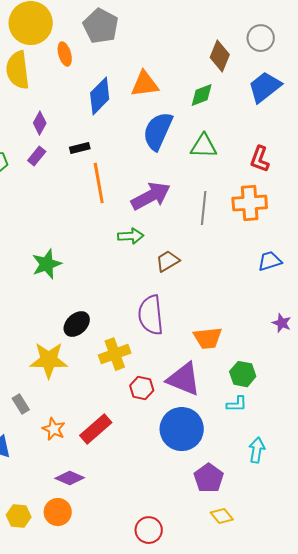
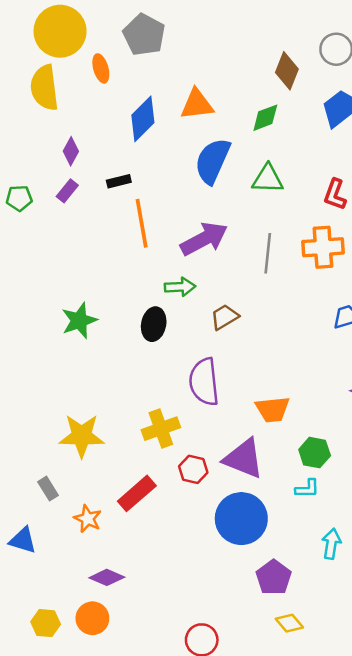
black ellipse: (77, 324) -> (154, 324), moved, turned -36
red rectangle: (96, 429) -> (137, 493), moved

